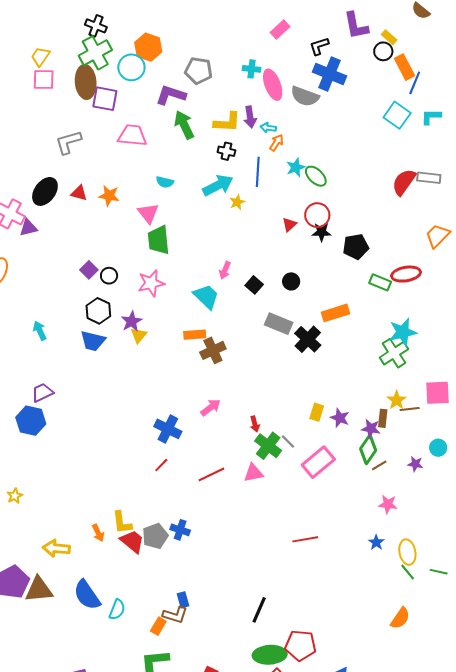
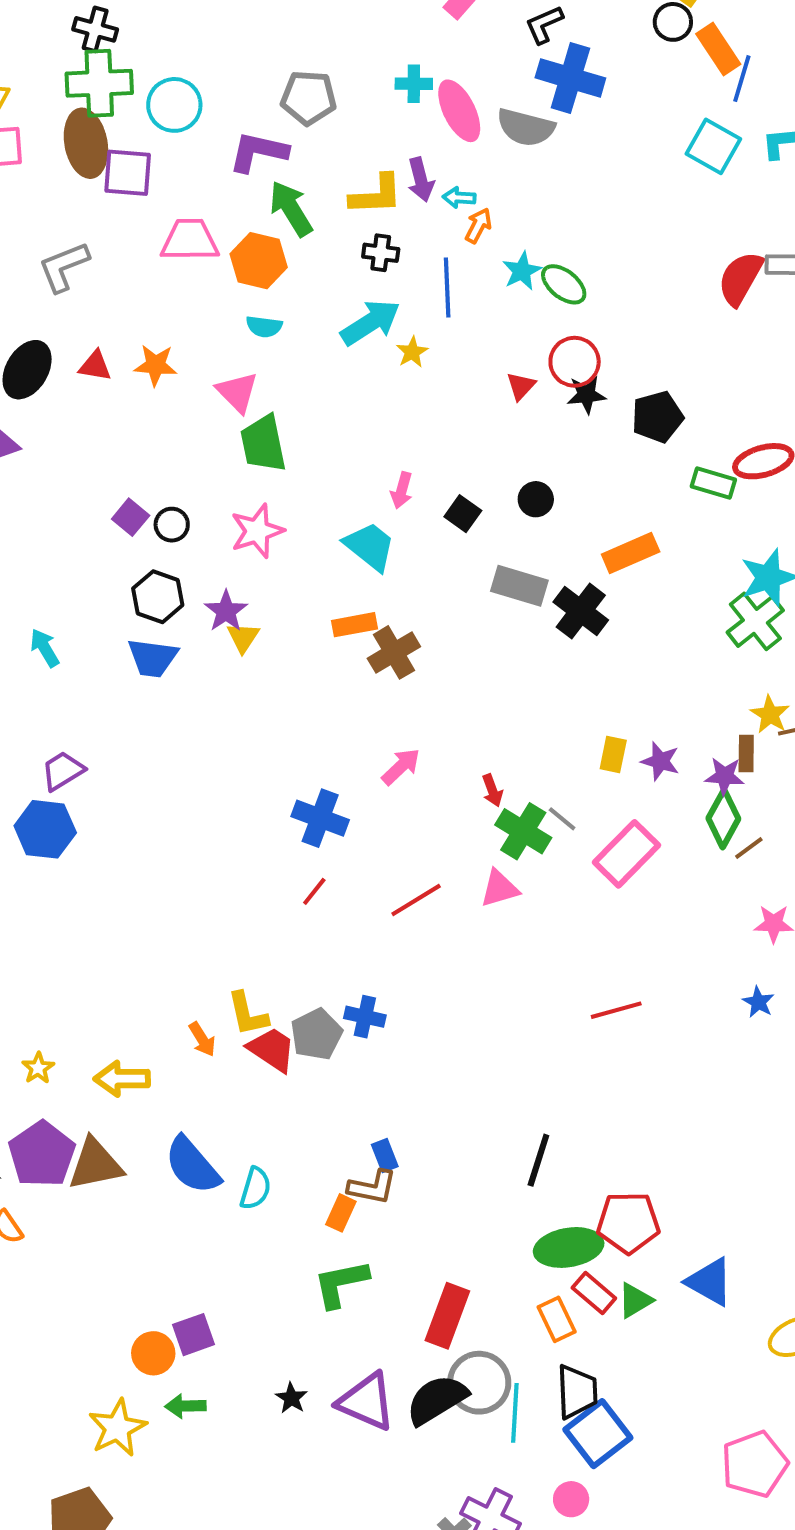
orange hexagon: (148, 47) -> (259, 261), moved
green cross: (95, 53) -> (99, 83), turned 32
yellow star: (15, 496) -> (38, 1068), moved

